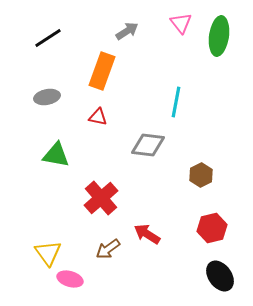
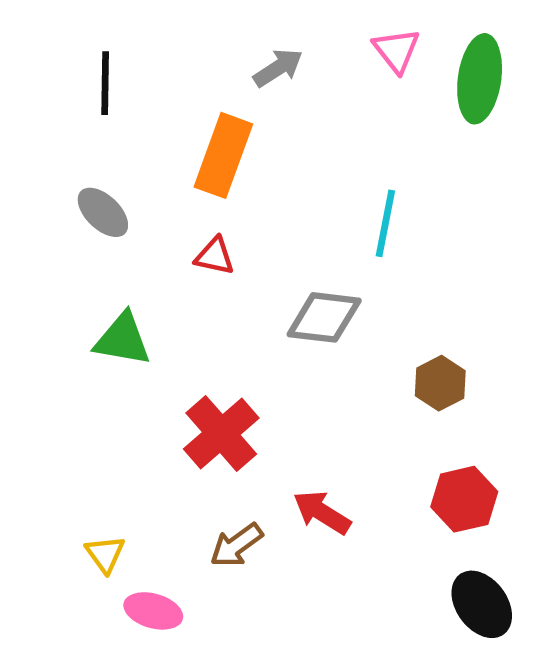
black line: (48, 38) -> (105, 83), turned -56
gray ellipse: (47, 97) -> (103, 212), turned 55
yellow triangle: (48, 253) -> (105, 554), size x0.7

